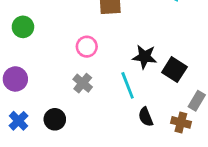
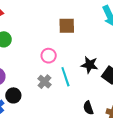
cyan line: (128, 85) -> (65, 77), moved
black circle: (55, 119) -> (13, 95), moved

